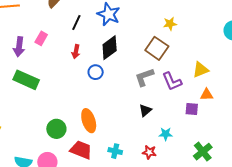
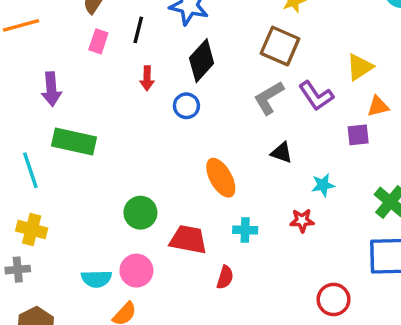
pink rectangle: (41, 38) -> (98, 41), moved
black triangle: (145, 110) -> (282, 153), turned -48
orange ellipse: (89, 121) -> (221, 178), moved

